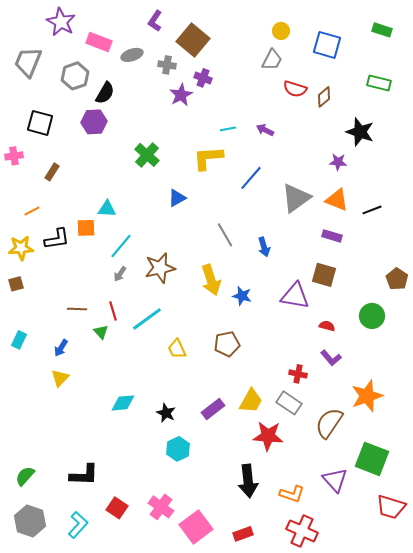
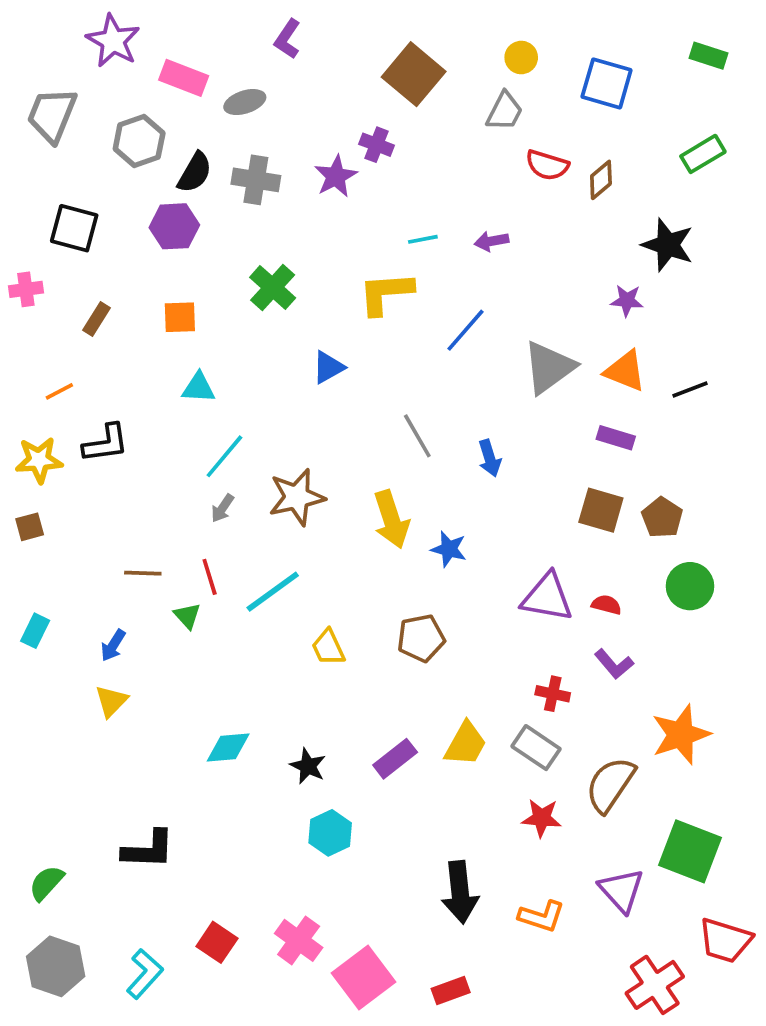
brown square: (193, 40) -> (414, 74), moved
gray cross: (167, 65) -> (256, 180), moved, size x1.4
green rectangle: (379, 83) -> (703, 154), turned -45
purple arrow: (265, 130) -> (492, 241), turned -36
orange square: (86, 228) -> (180, 317), moved
brown pentagon: (397, 279) -> (662, 518), moved
purple triangle: (295, 296) -> (547, 597), moved
red star: (268, 436) -> (542, 818), moved, size x0.7
black L-shape: (84, 475) -> (148, 850), moved
red cross: (302, 531) -> (655, 985), moved, turned 32

